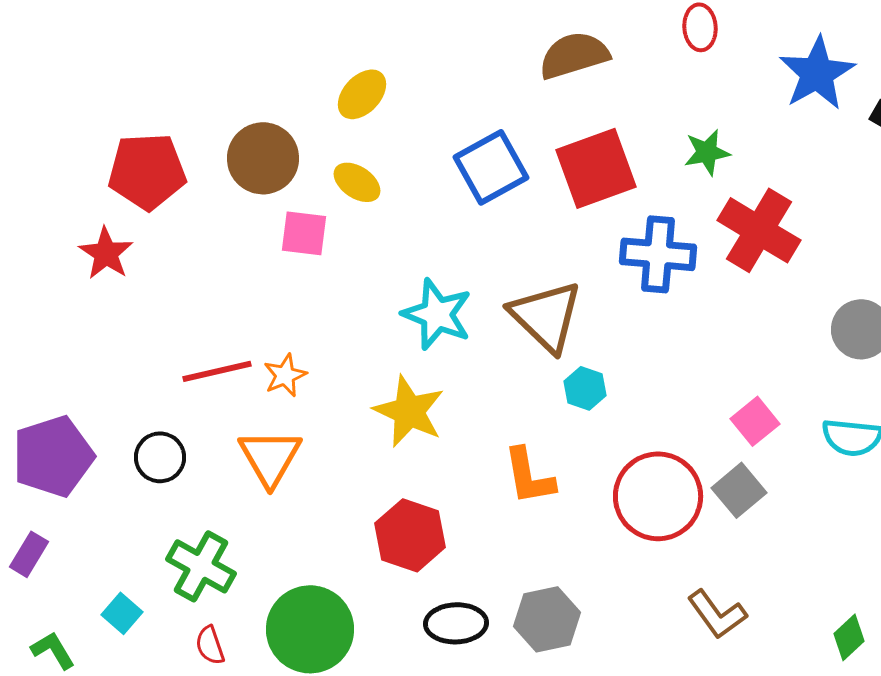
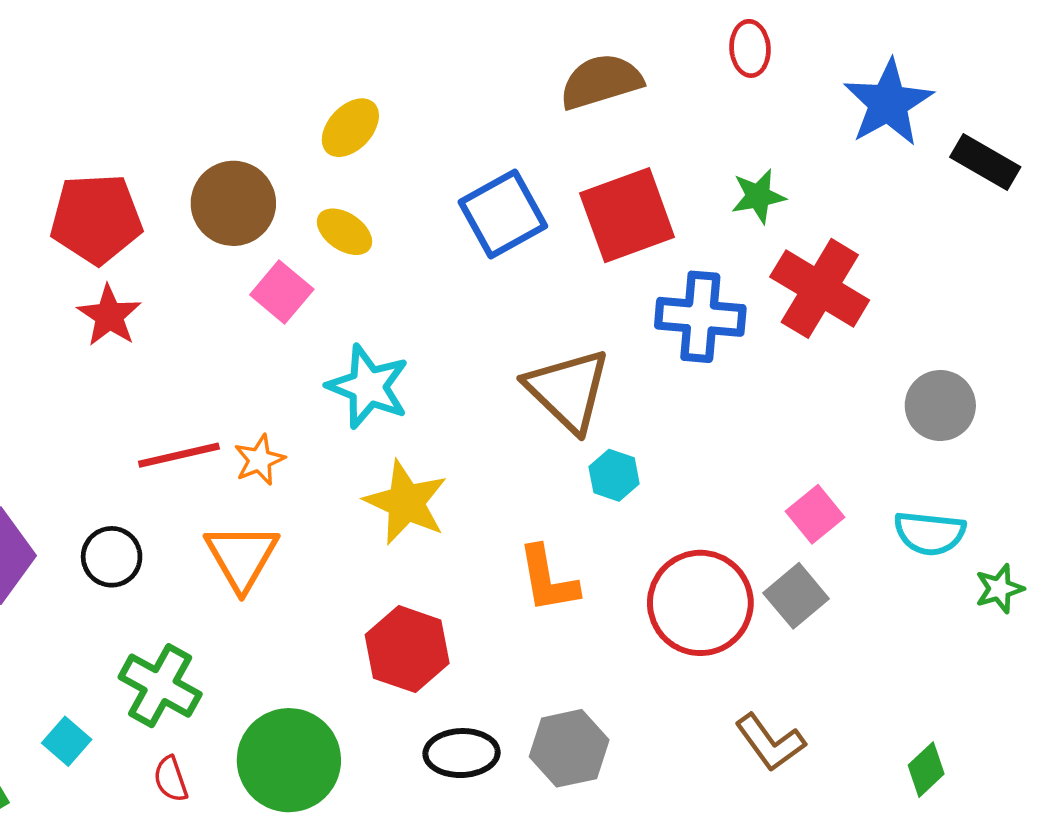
pink square: (304, 233) -> (282, 292), turned 33
red star: (106, 253) -> (109, 316), moved
cyan star: (437, 314) -> (368, 387), moved

